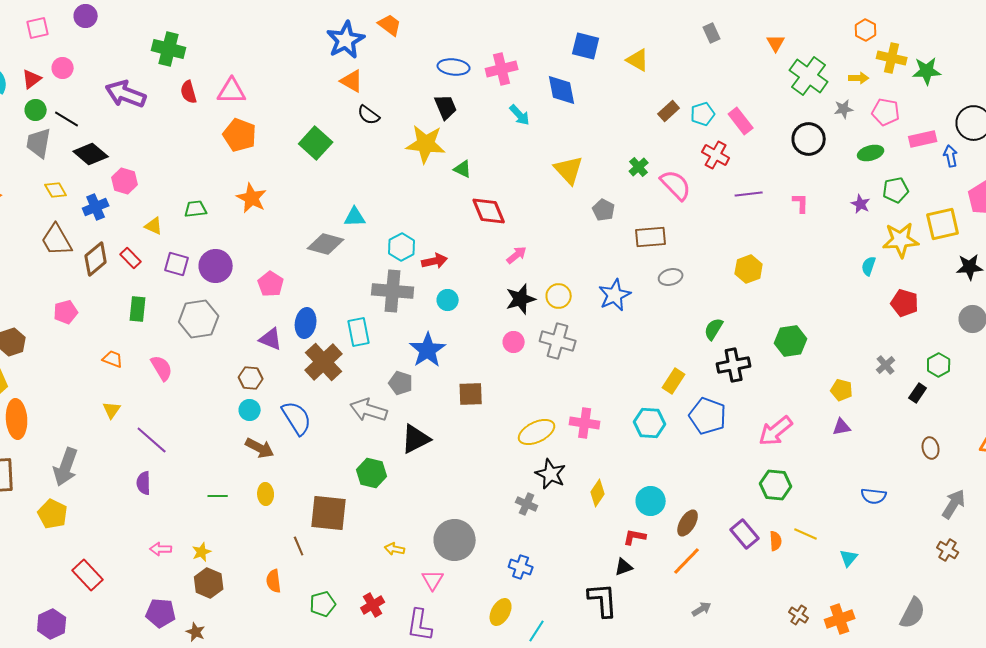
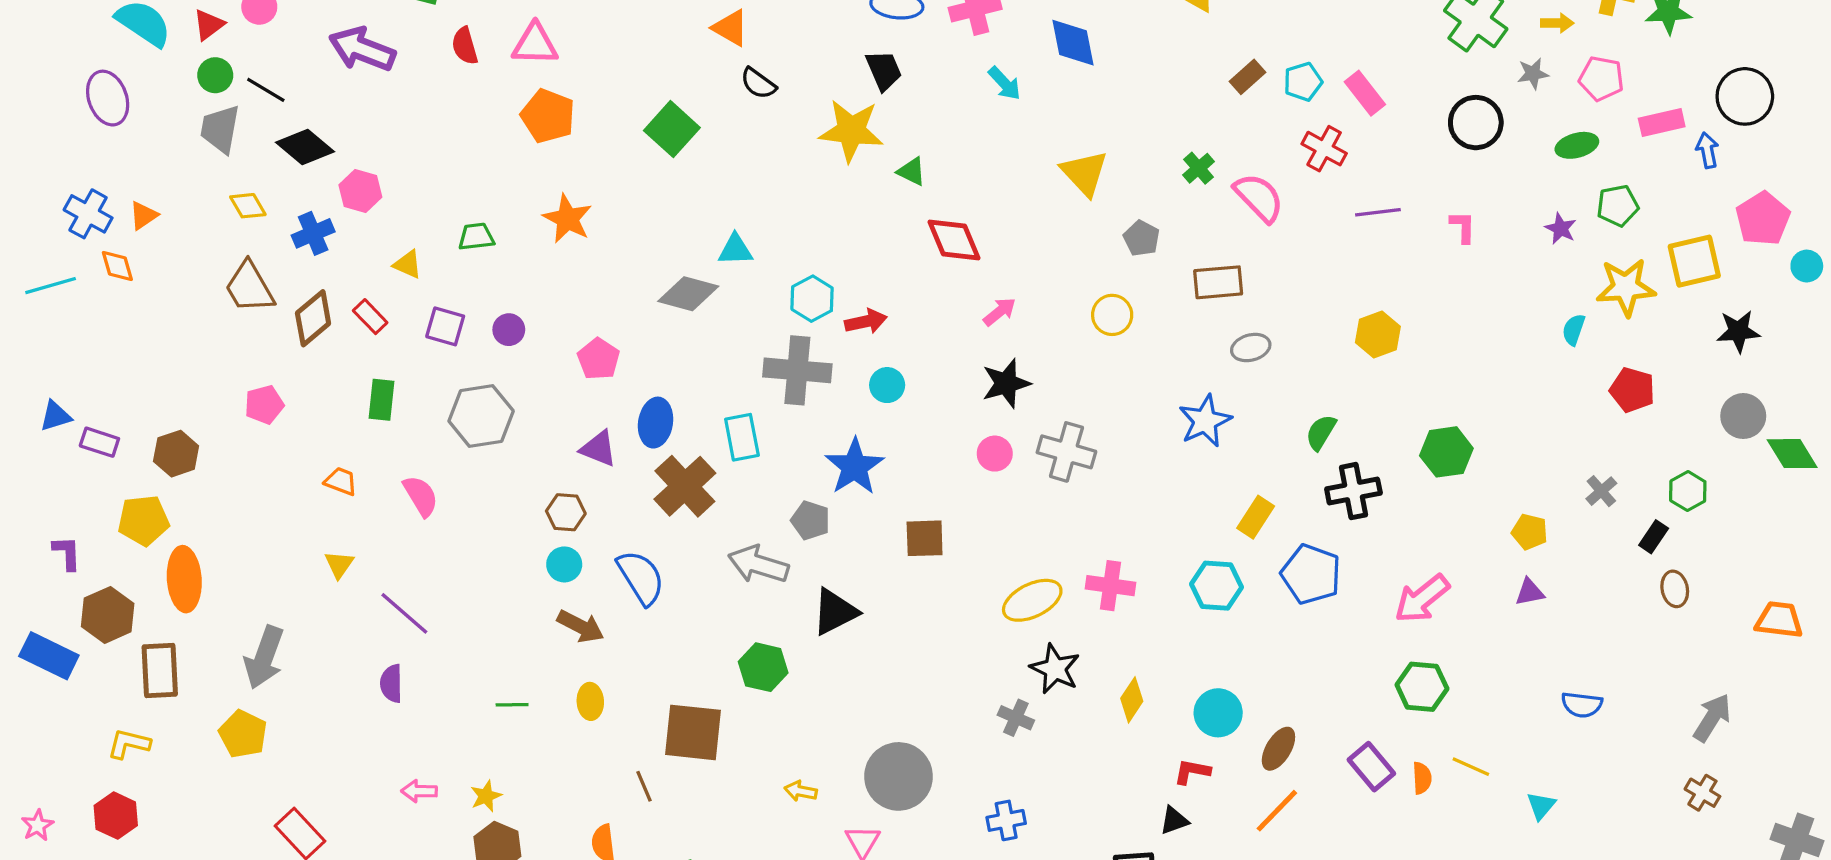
purple circle: (216, 266) -> (509, 330), size x0.6
blue star: (615, 295) -> (1205, 421), moved
yellow circle: (559, 296) -> (1112, 315), moved
brown ellipse: (931, 448) -> (1675, 589), moved
blue cross: (521, 567) -> (1006, 820), turned -30

